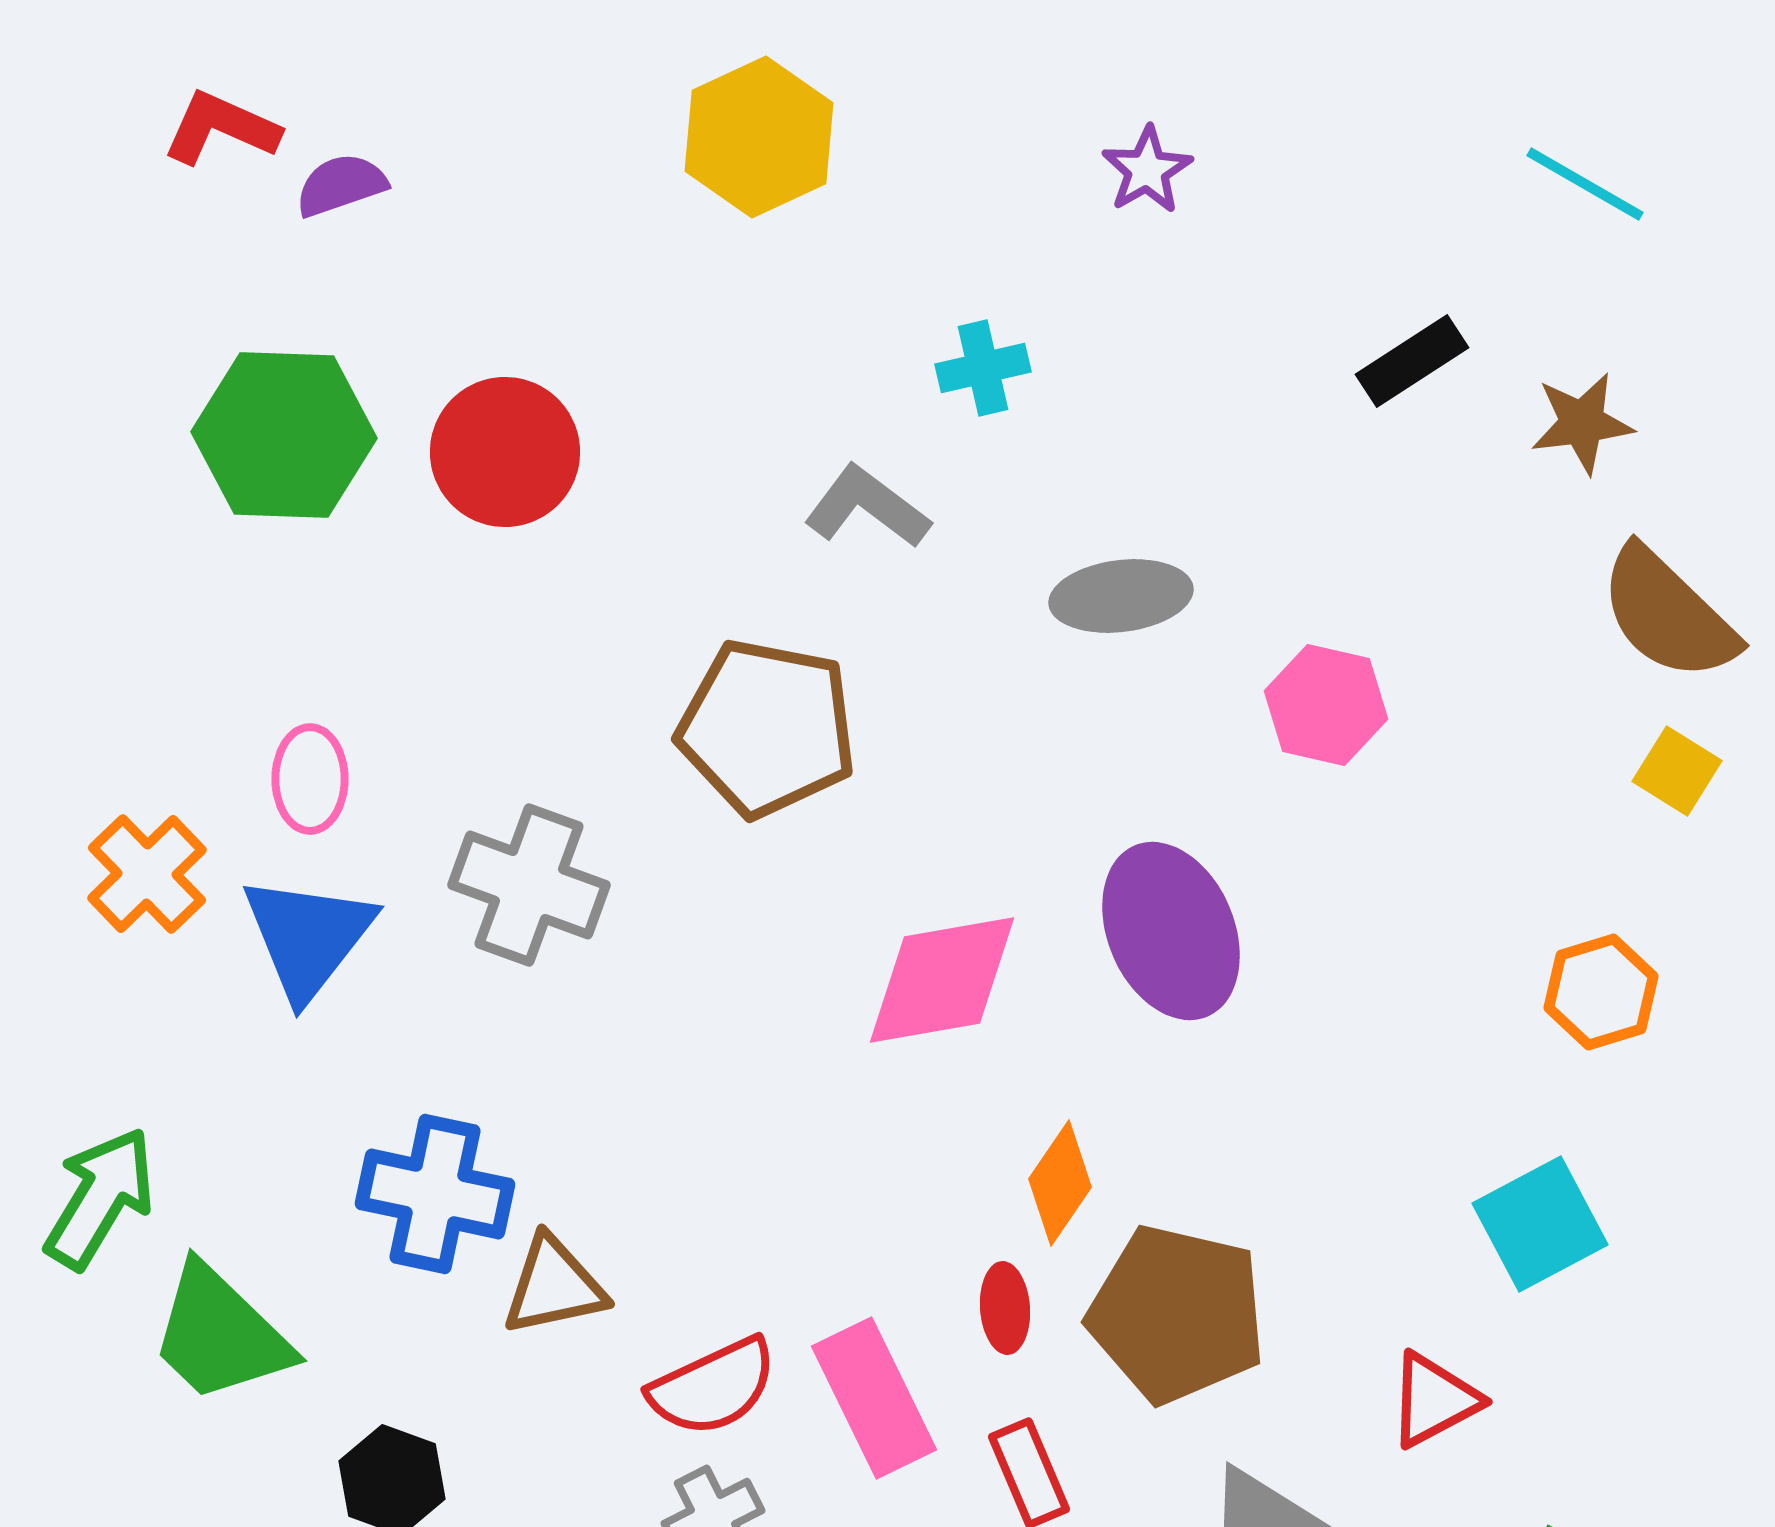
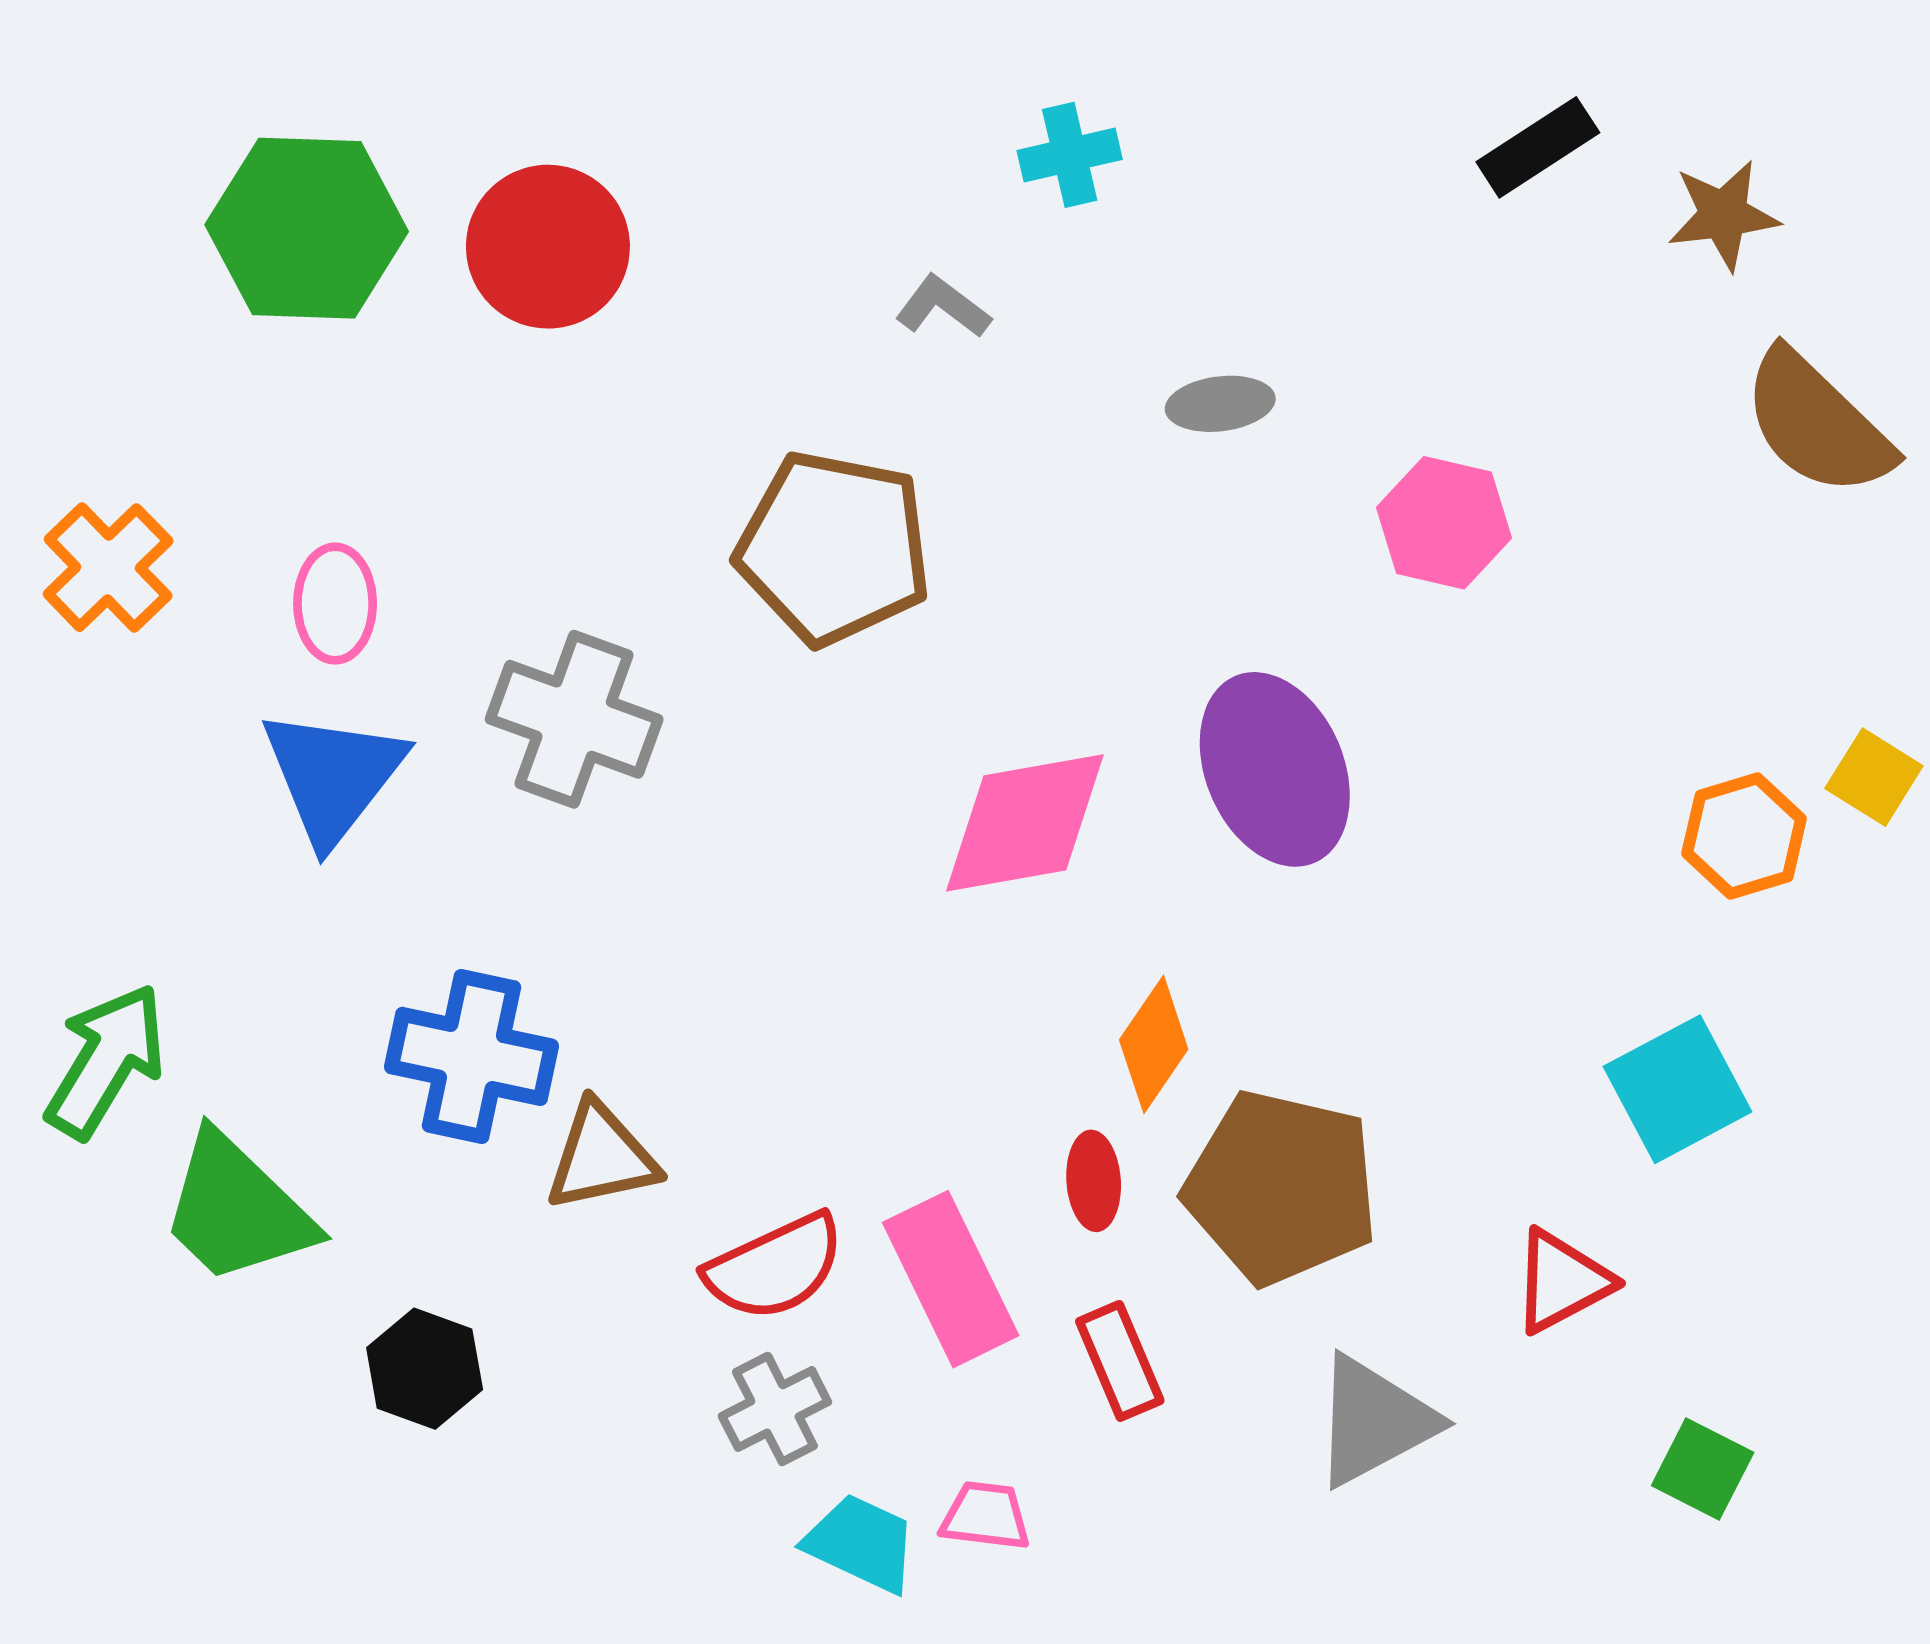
gray L-shape: (867, 507) -> (943, 307), size x0.7
gray ellipse: (1121, 596) -> (1220, 404), size x0.7
yellow square: (1677, 771) -> (1874, 777), moved
orange cross: (147, 874) -> (108, 568), moved

